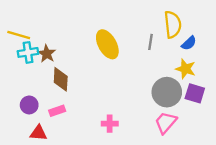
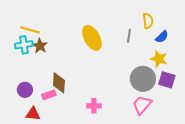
yellow semicircle: (173, 24) -> (148, 21), size x0.7
yellow line: (19, 35) -> (30, 30), moved
brown diamond: (61, 79) -> (59, 83), moved

